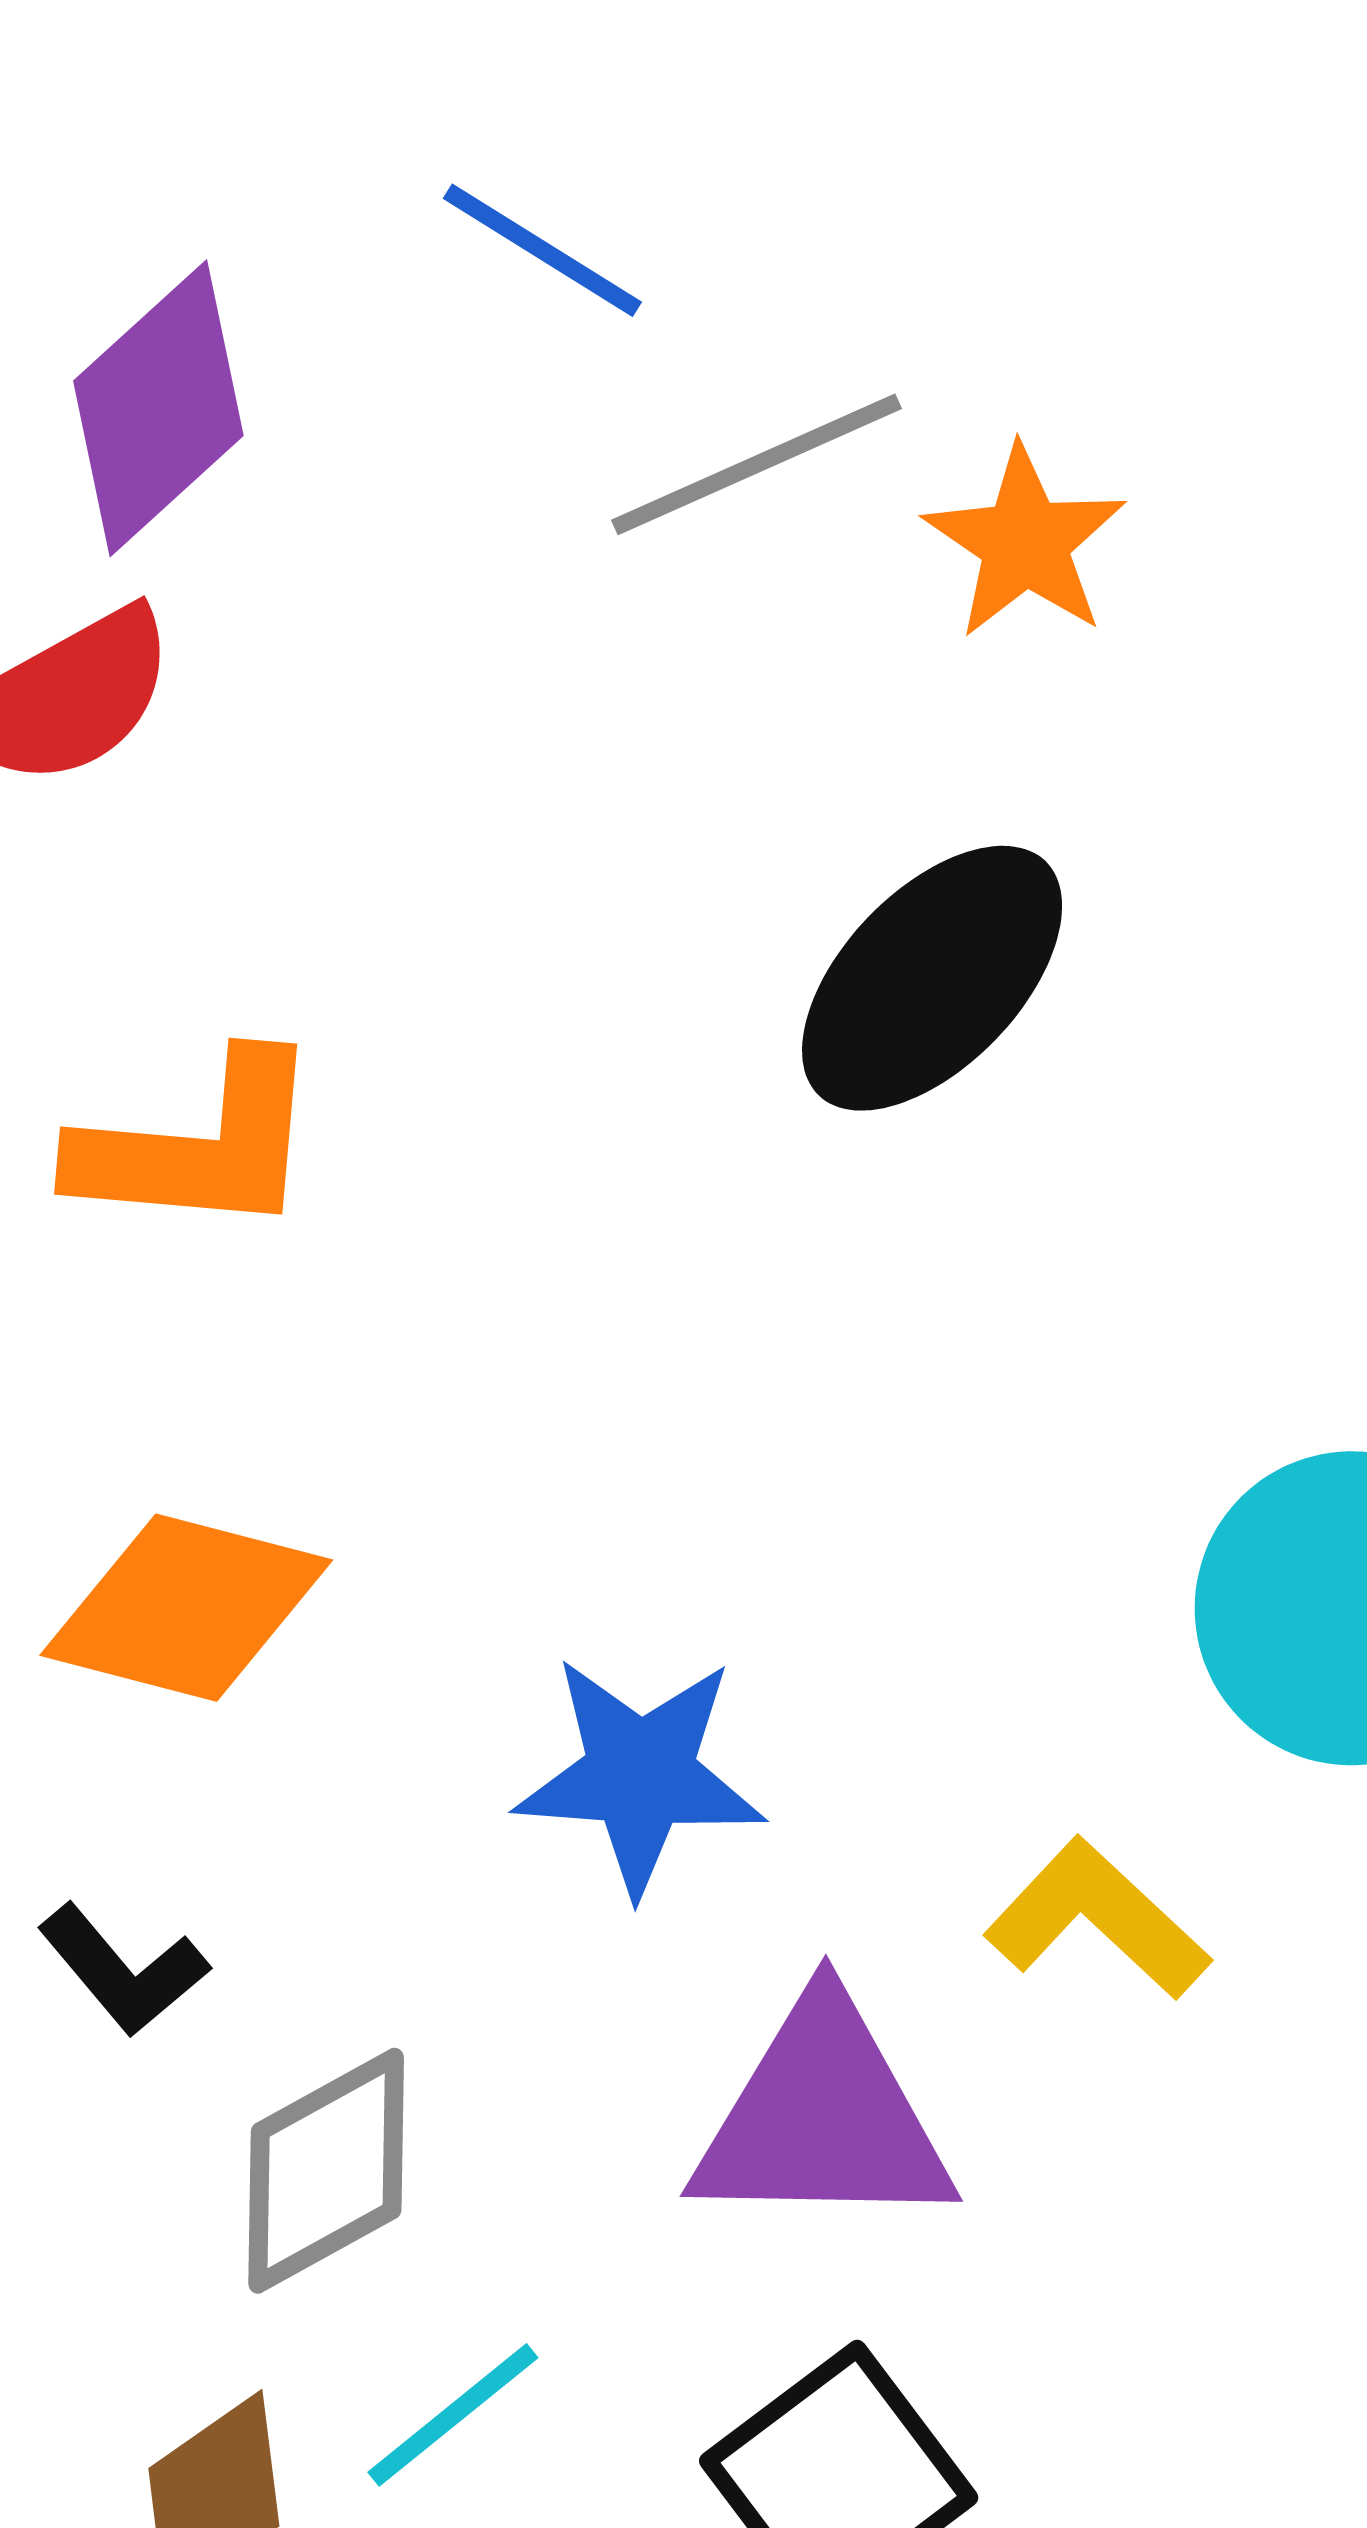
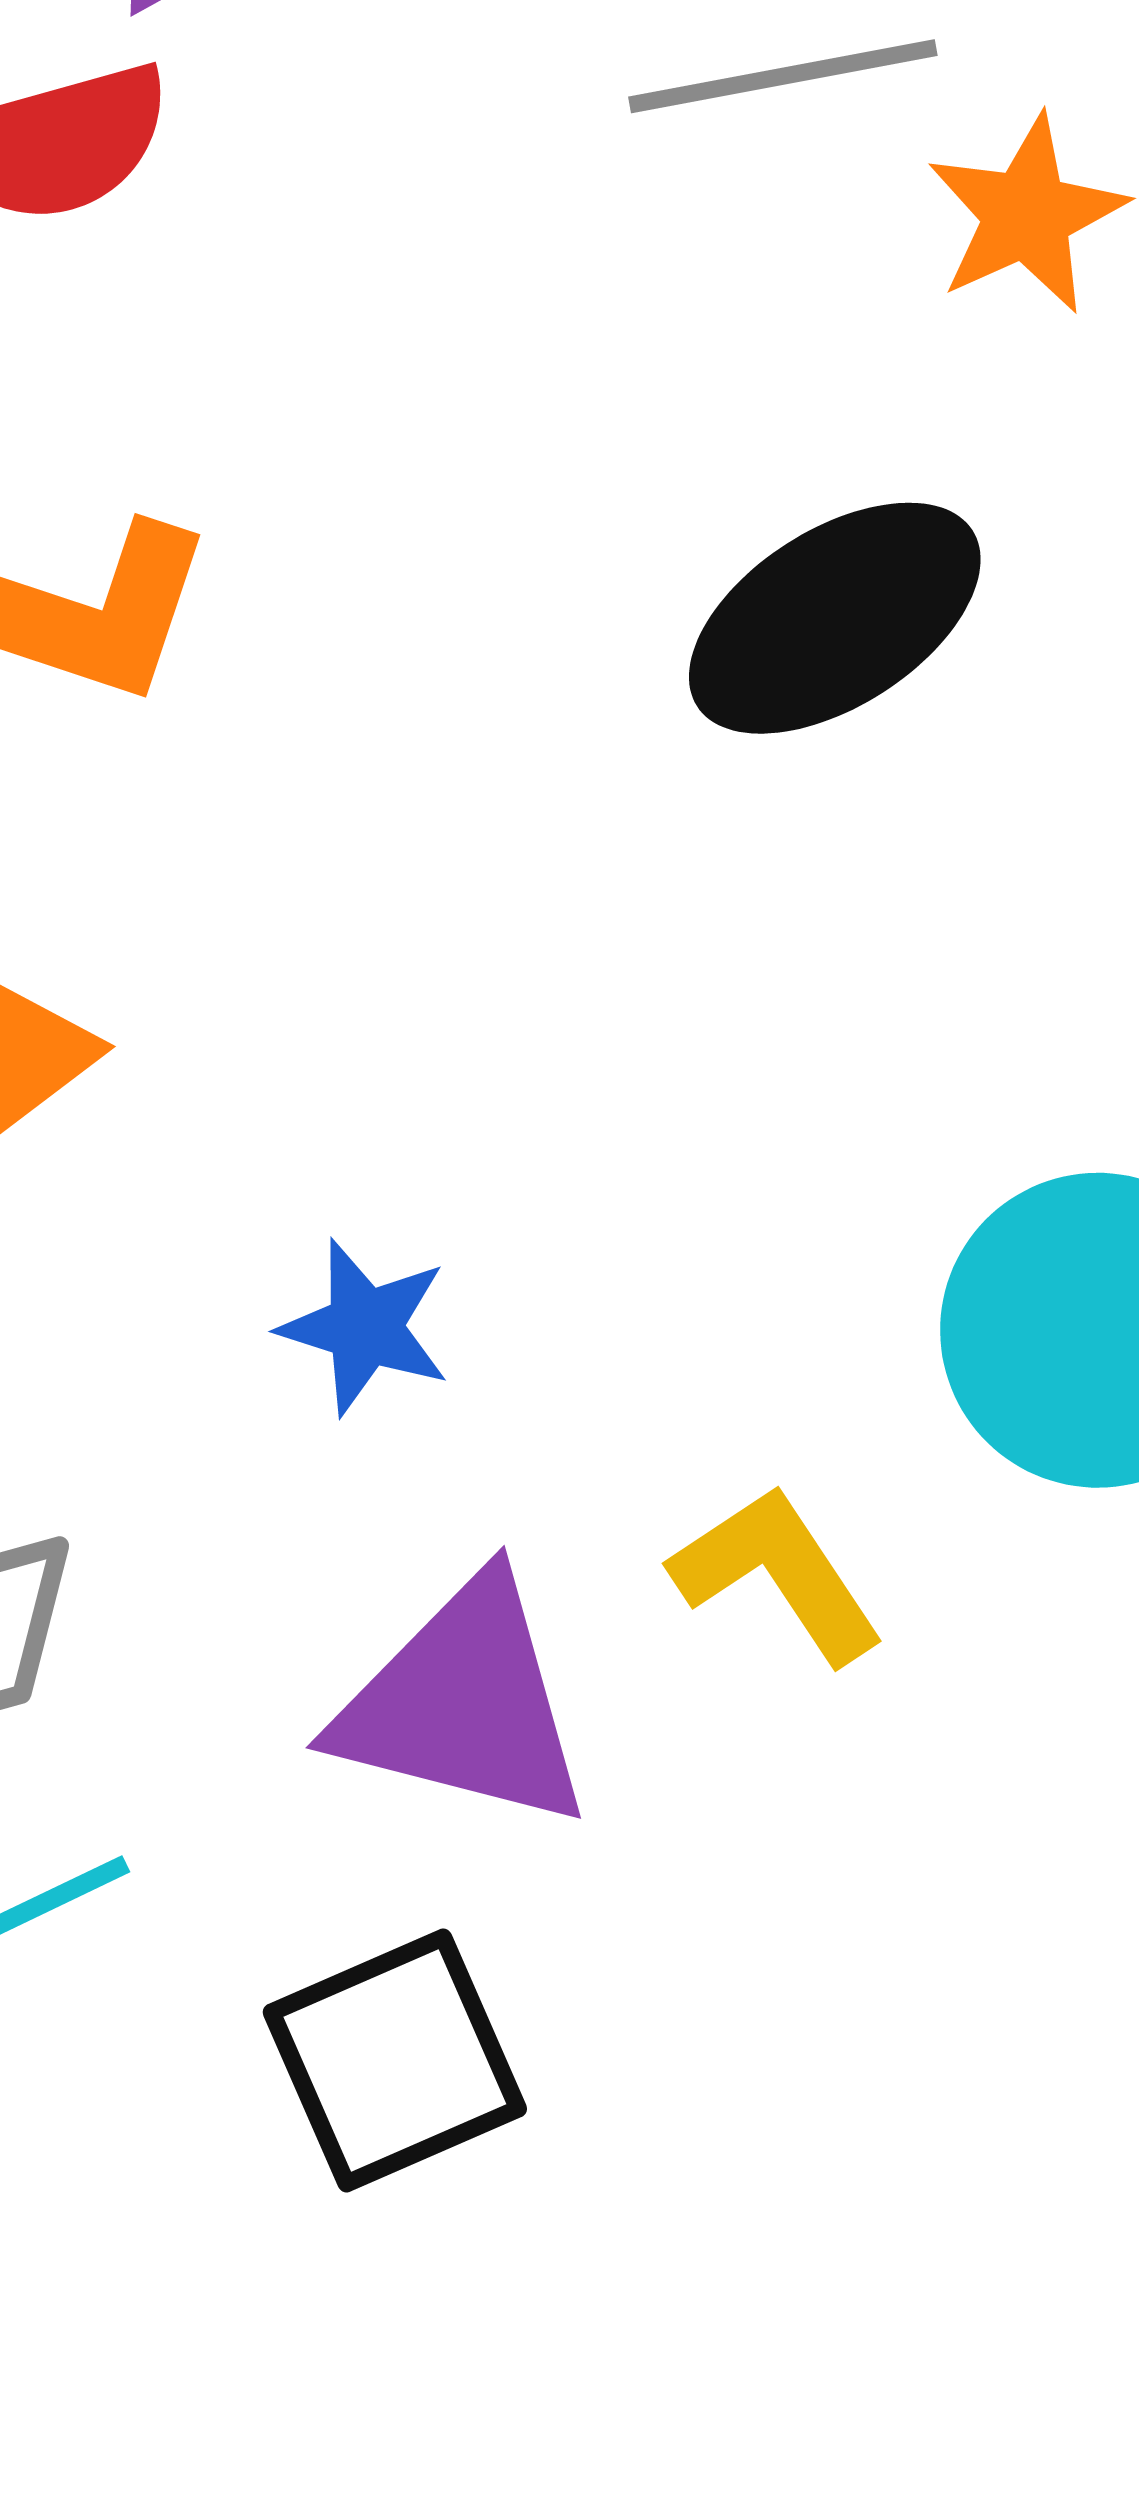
blue star: (640, 1775) -> (365, 1327), size x0.7

